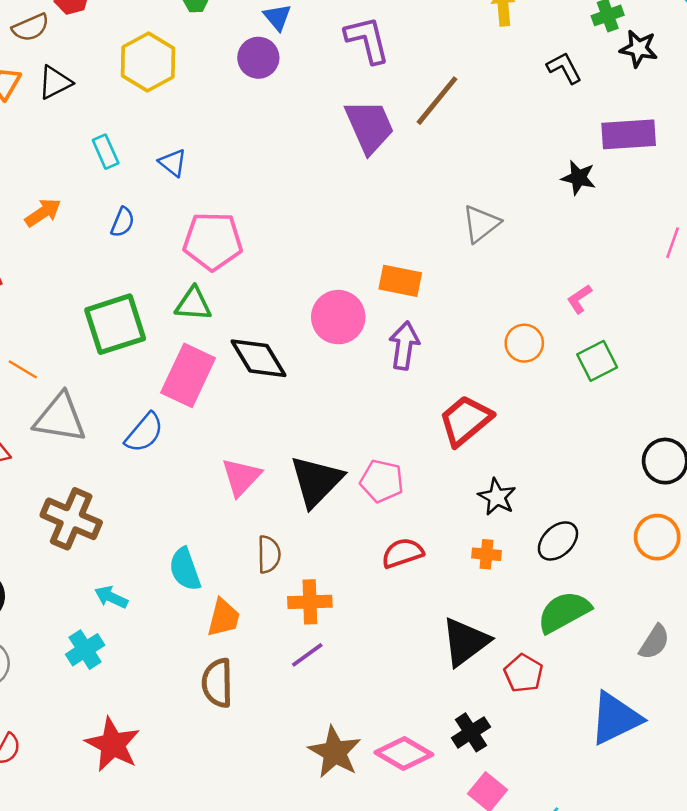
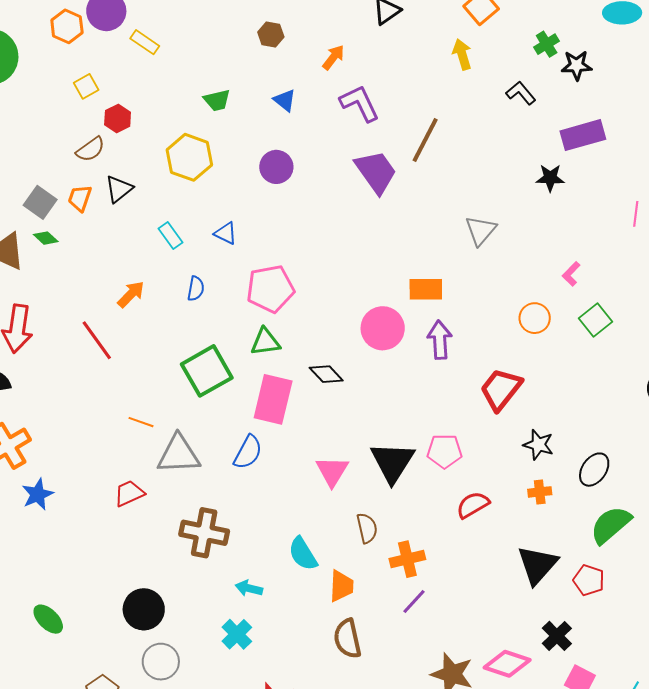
purple circle: (258, 58) -> (276, 167), moved
black diamond: (259, 358) -> (326, 374), size x0.7

